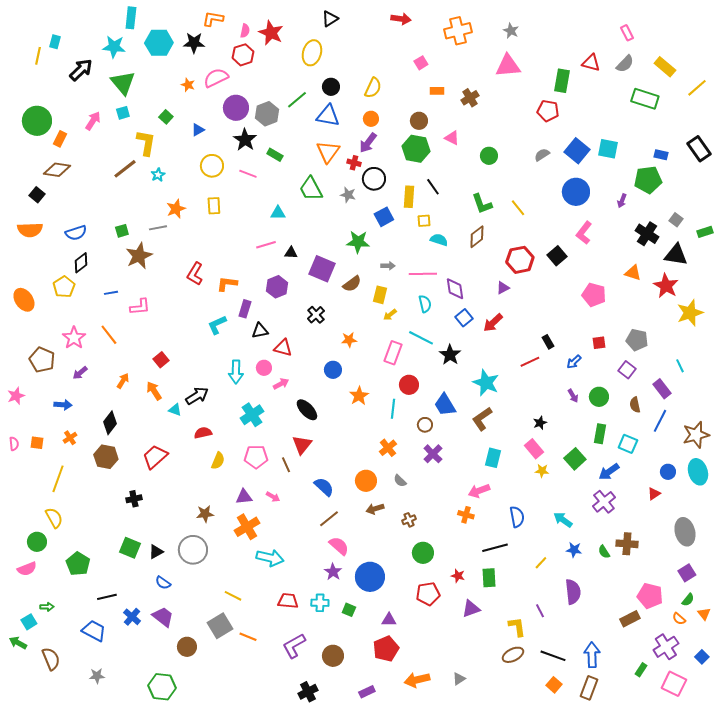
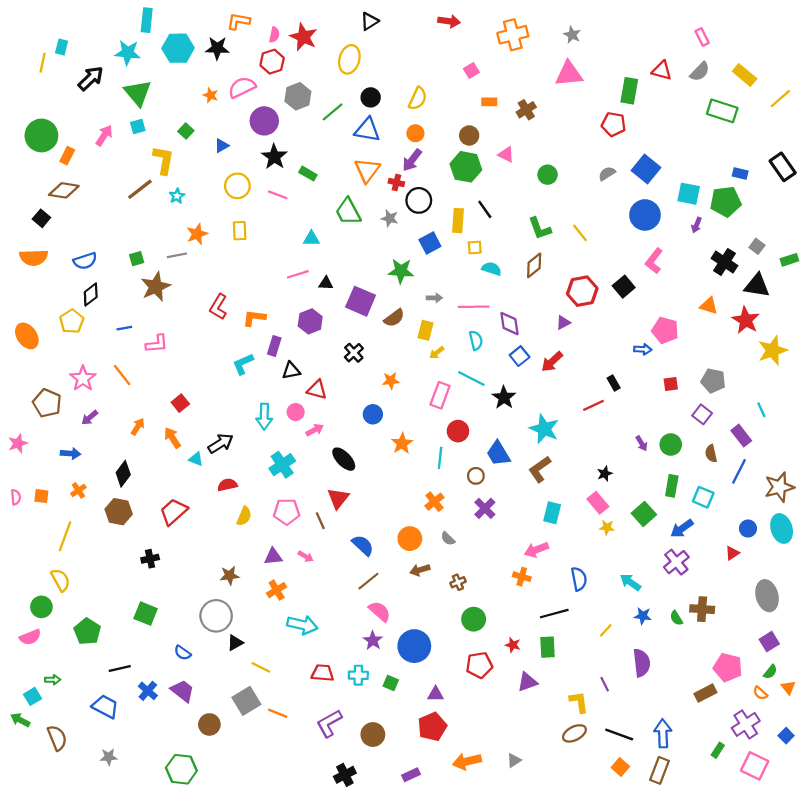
gray hexagon: (267, 114) -> (298, 96), moved
cyan square: (608, 149) -> (689, 194), moved
blue arrow: (574, 362) -> (643, 349), moved, turned -133
orange cross: (247, 527) -> (277, 590), size x0.7
black triangle: (156, 552) -> (235, 643), moved

